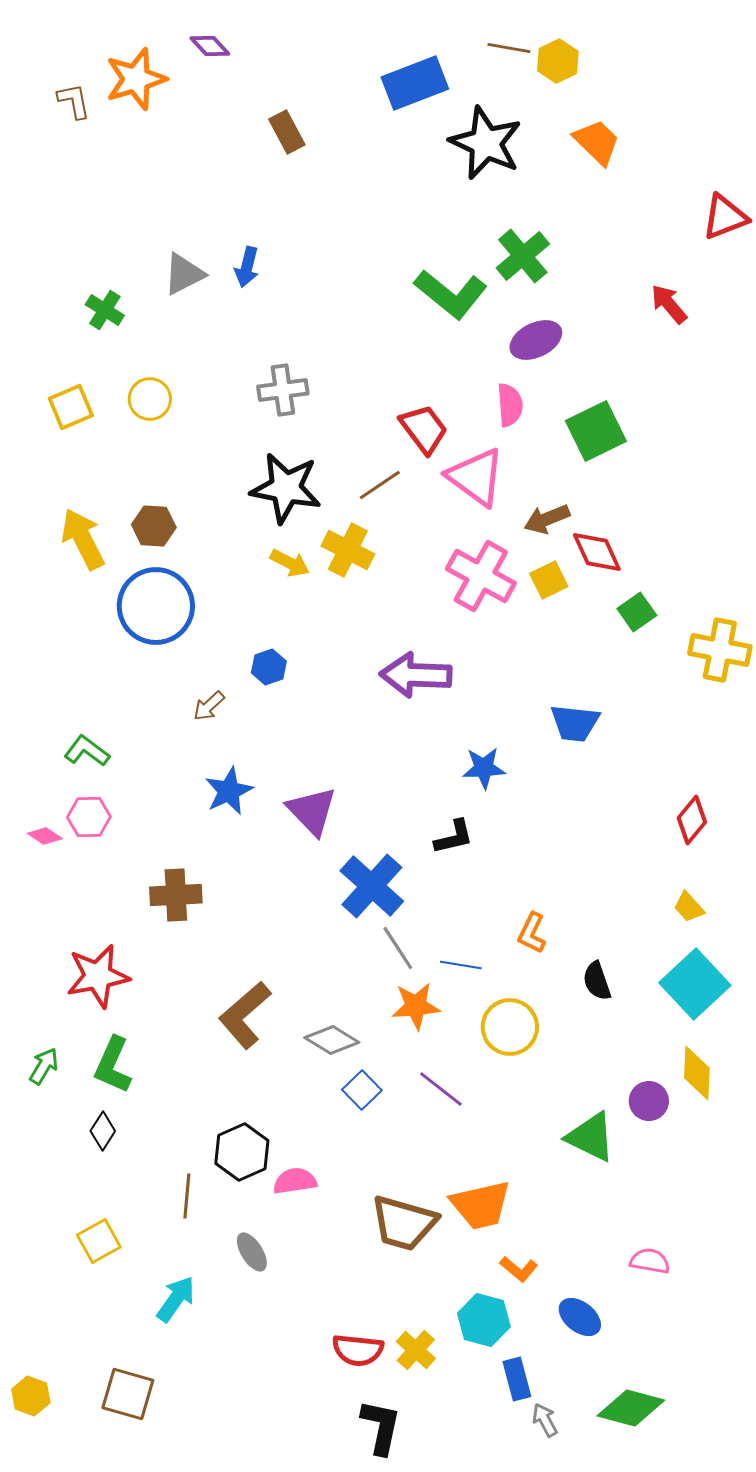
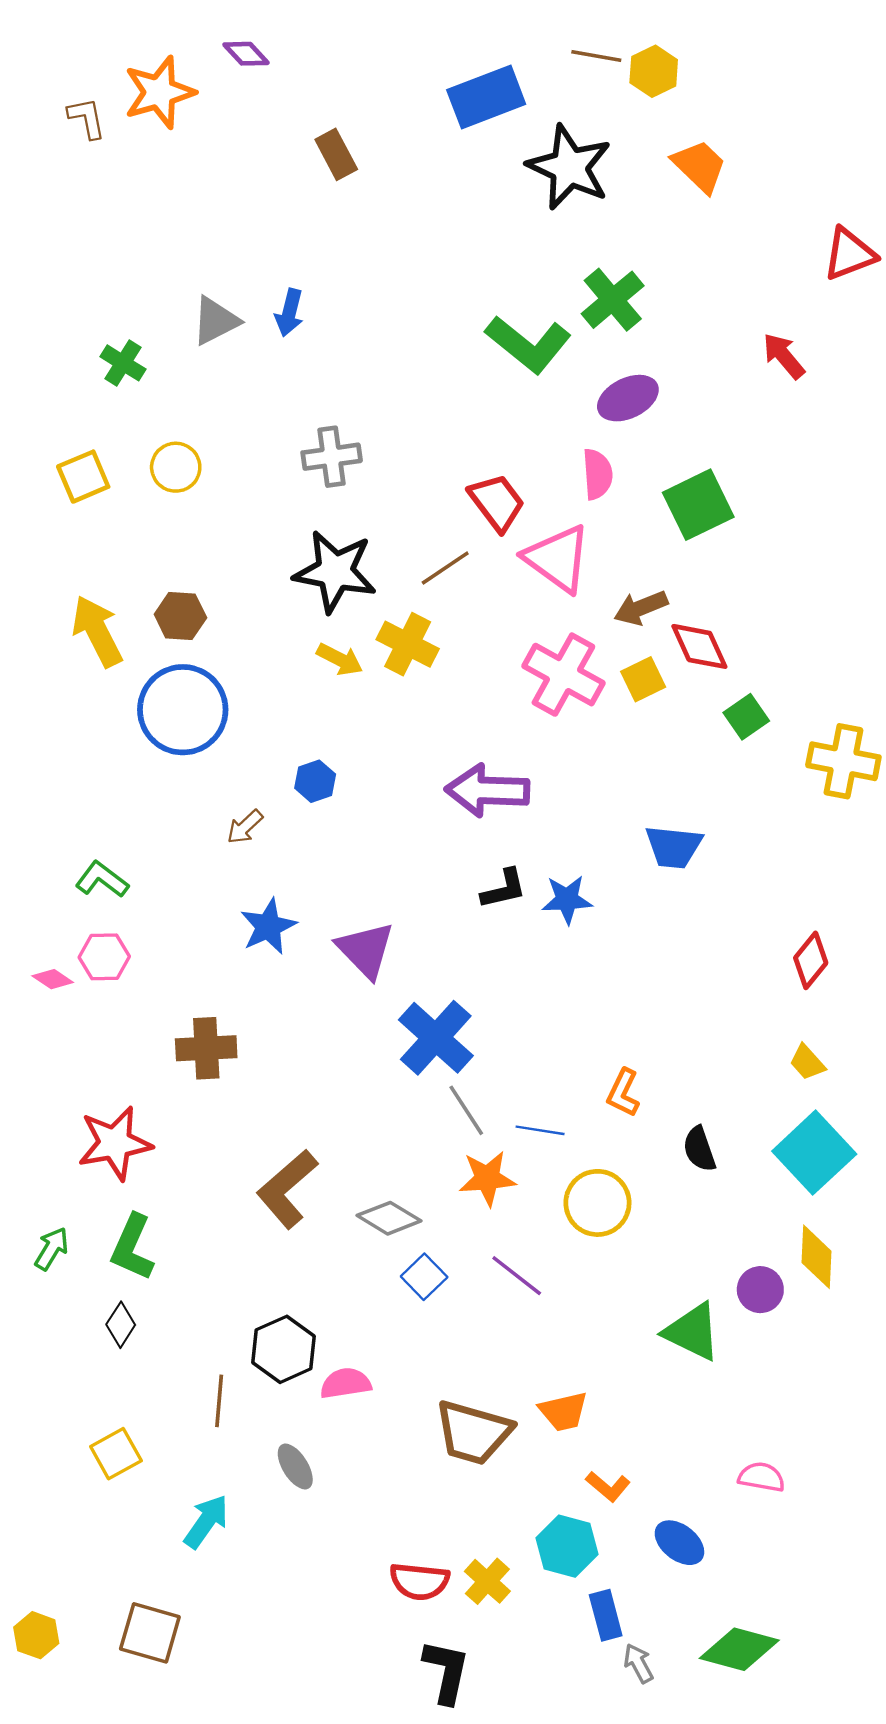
black L-shape: (454, 837) -> (504, 889), moved
orange trapezoid: (481, 1205) -> (563, 1411), size x0.7

